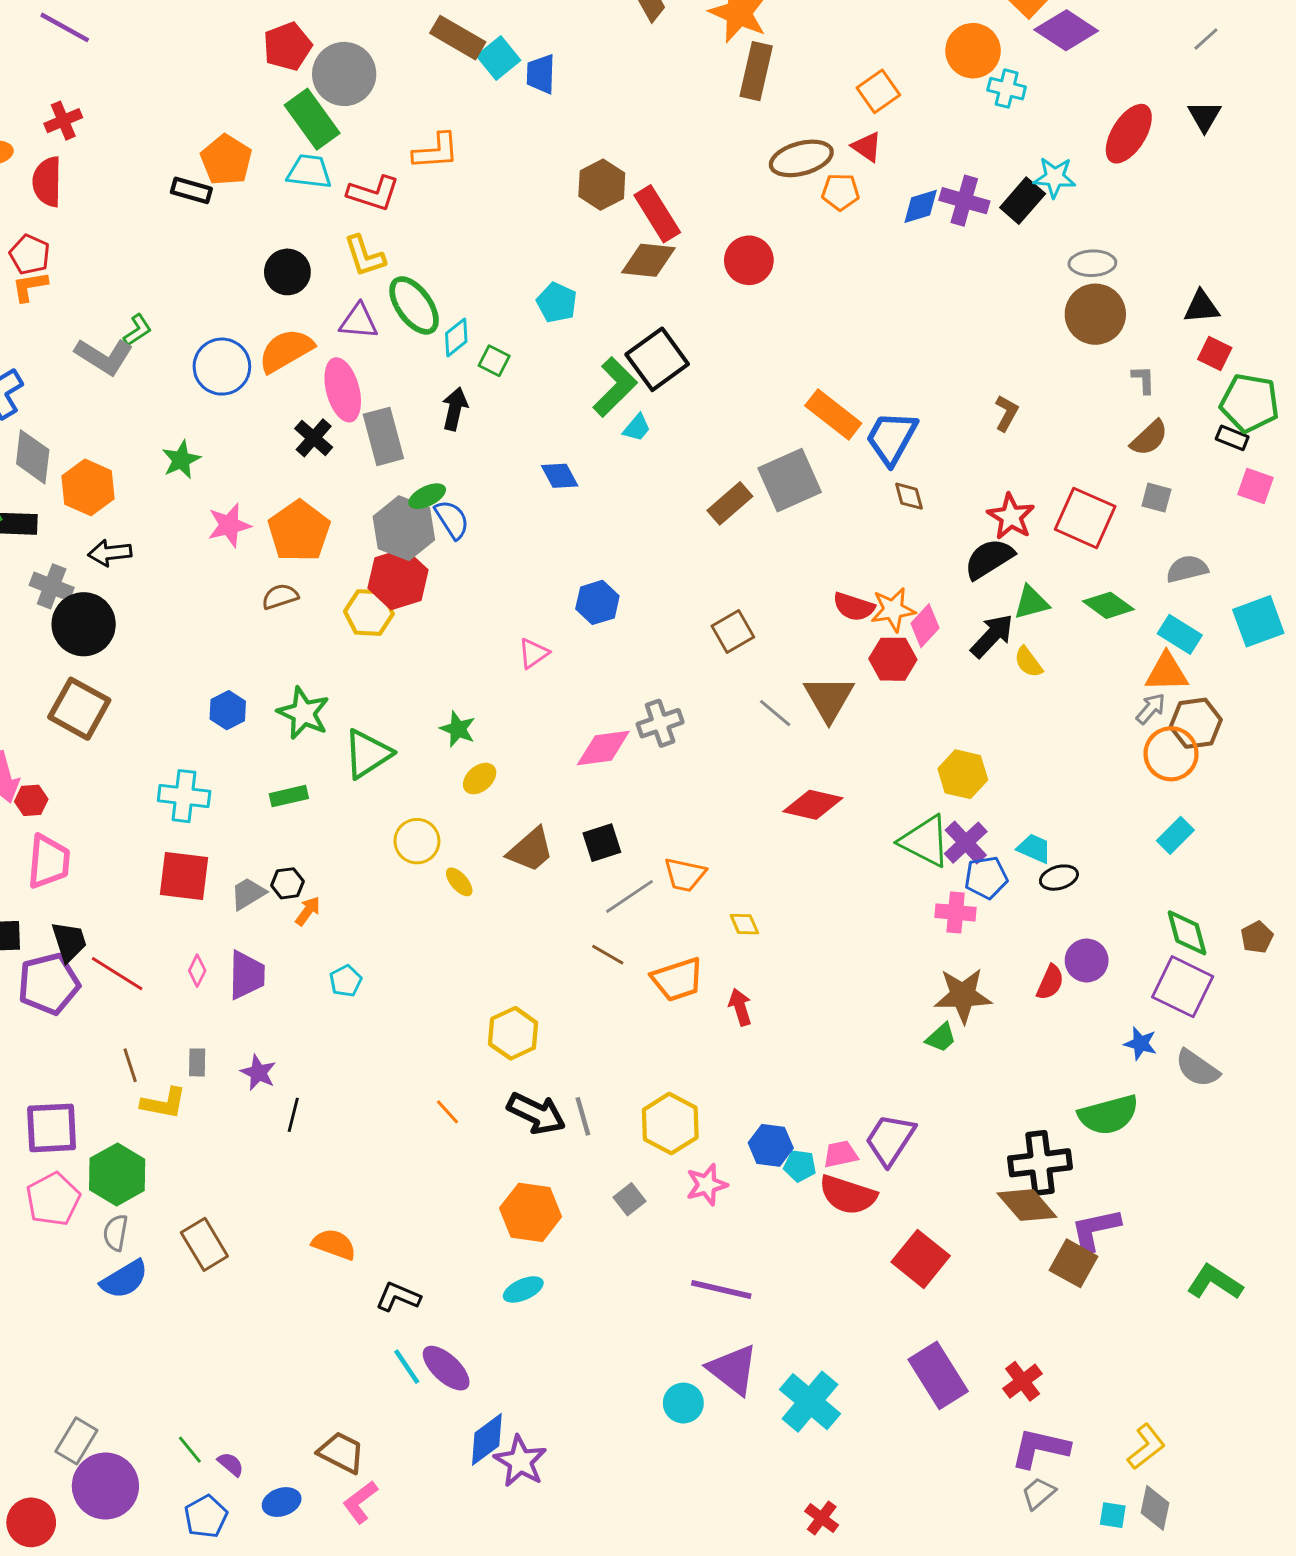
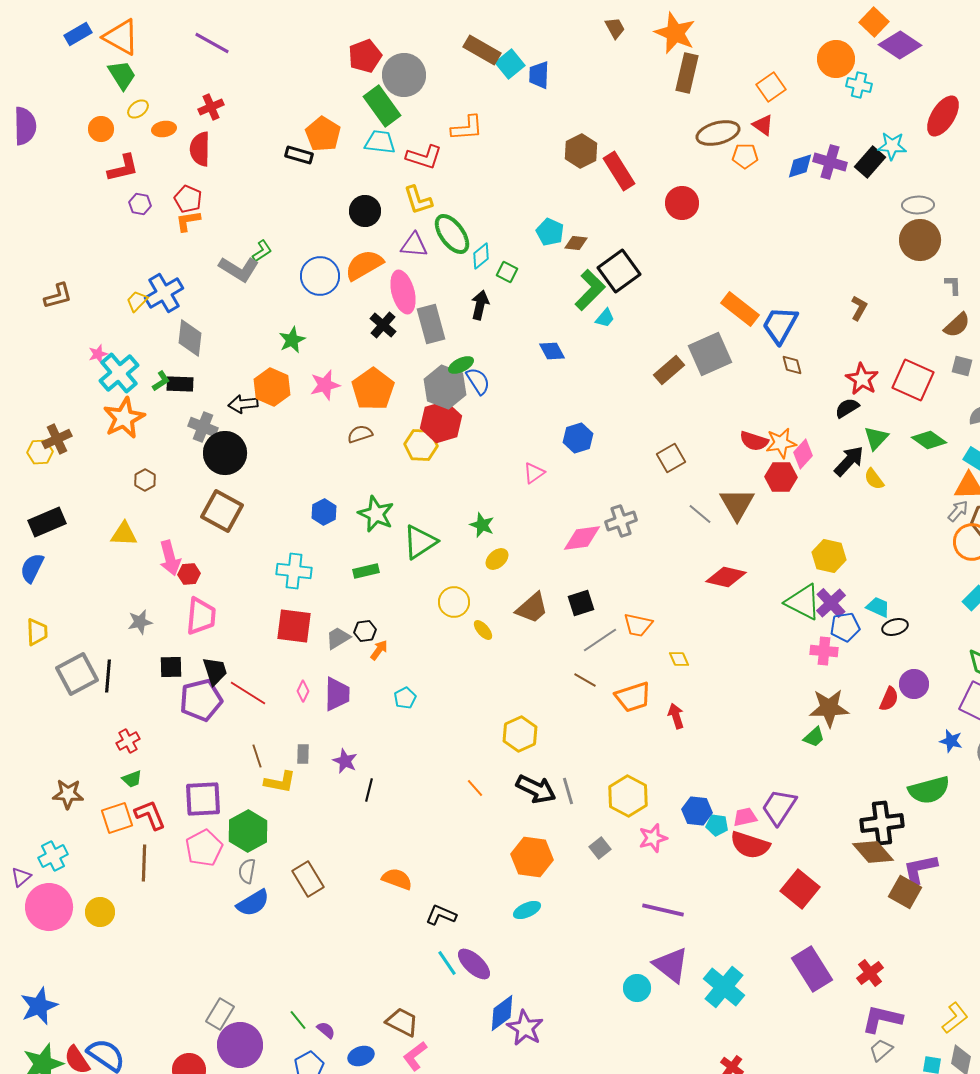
brown diamond: (648, 260) -> (576, 243), moved, size x0.6
orange hexagon: (88, 487) -> (272, 387), moved
black semicircle: (989, 559) -> (847, 408), size x0.7
green triangle: (1031, 602) -> (876, 438), turned -32

